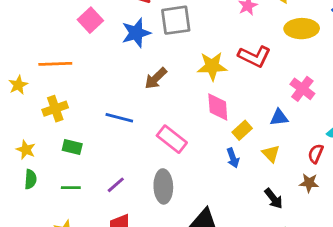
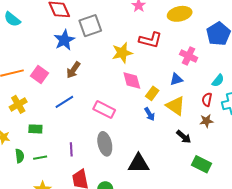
pink square: (90, 20) -> (40, 75), moved
brown arrow: (156, 78) -> (73, 70), moved
blue line: (119, 118) -> (64, 102), turned -36
yellow triangle: (271, 154) -> (176, 106), size x1.5
green semicircle: (30, 179) -> (20, 156), moved
purple line: (116, 185) -> (71, 149), turned -40

